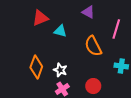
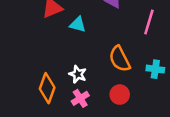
orange semicircle: (93, 46) -> (120, 59), moved
orange diamond: (36, 67) -> (47, 88), moved

